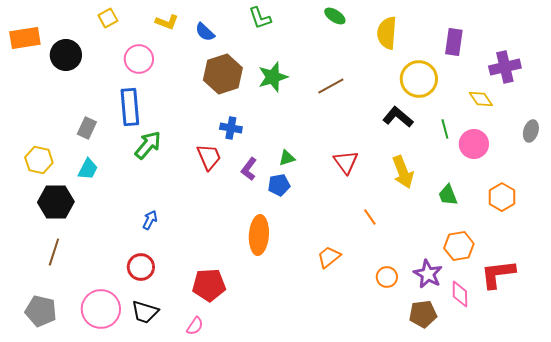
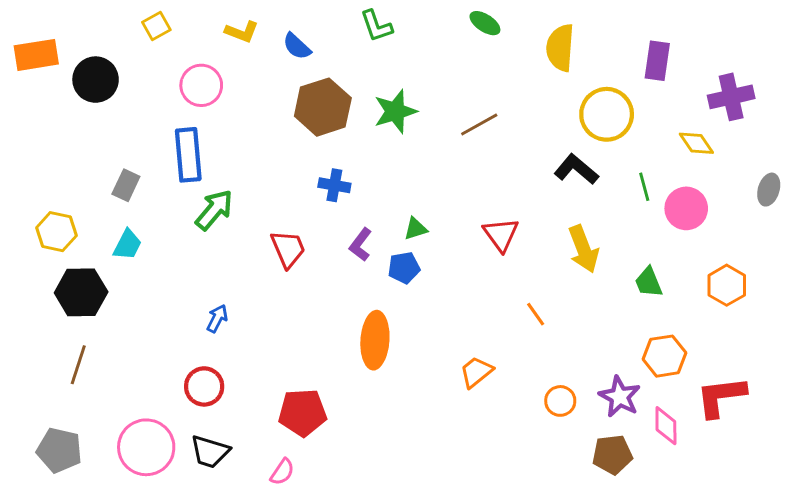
red trapezoid: (209, 157) -> (288, 249), moved

